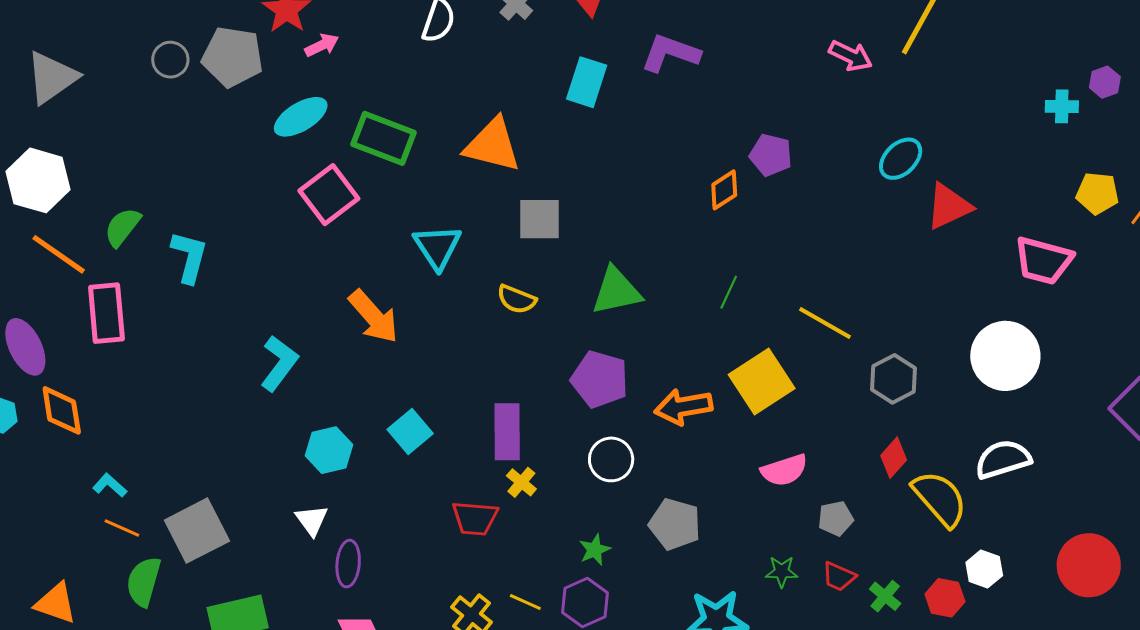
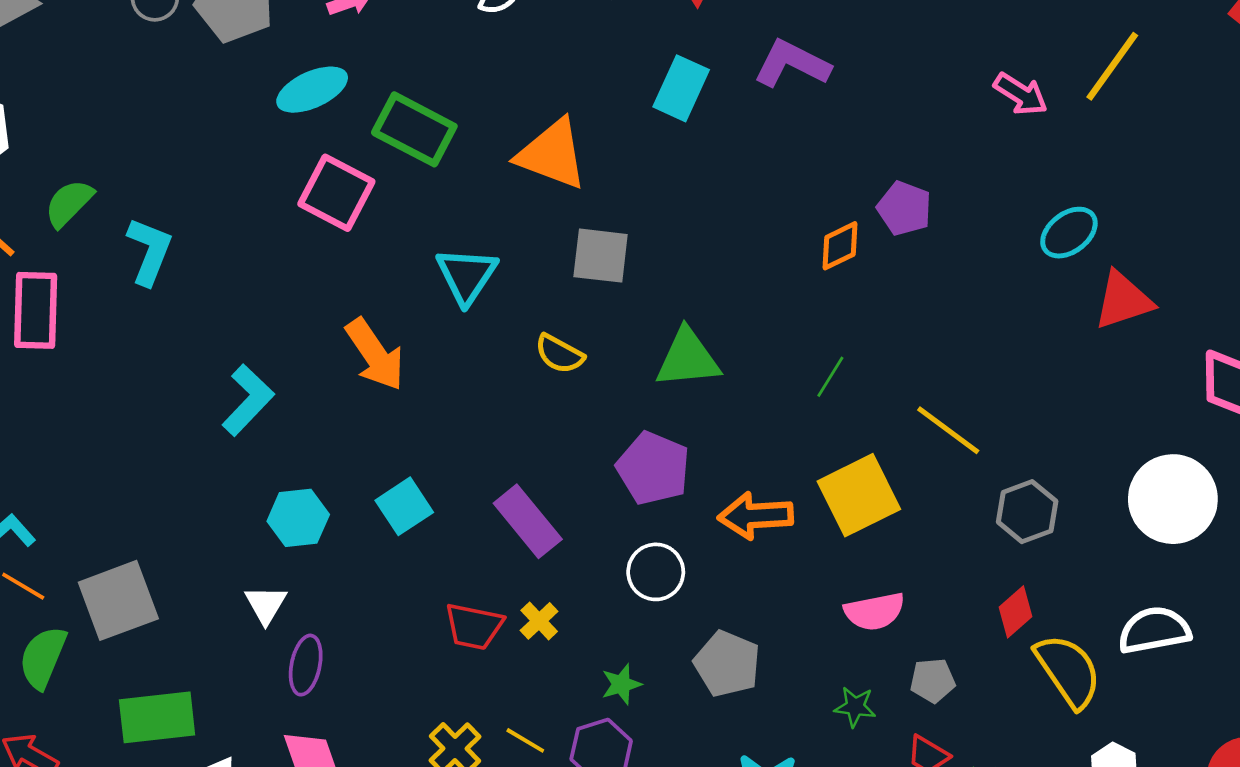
pink square: (329, 195) -> (336, 193), turned -32
purple rectangle: (507, 432) -> (528, 521), turned -46
yellow cross: (521, 482) -> (539, 621), moved
green star: (782, 572) -> (855, 707), moved

